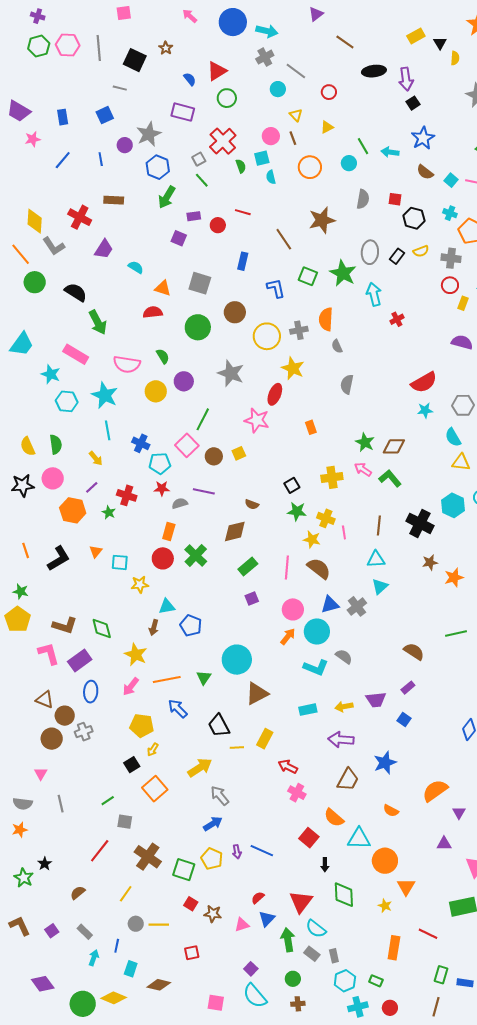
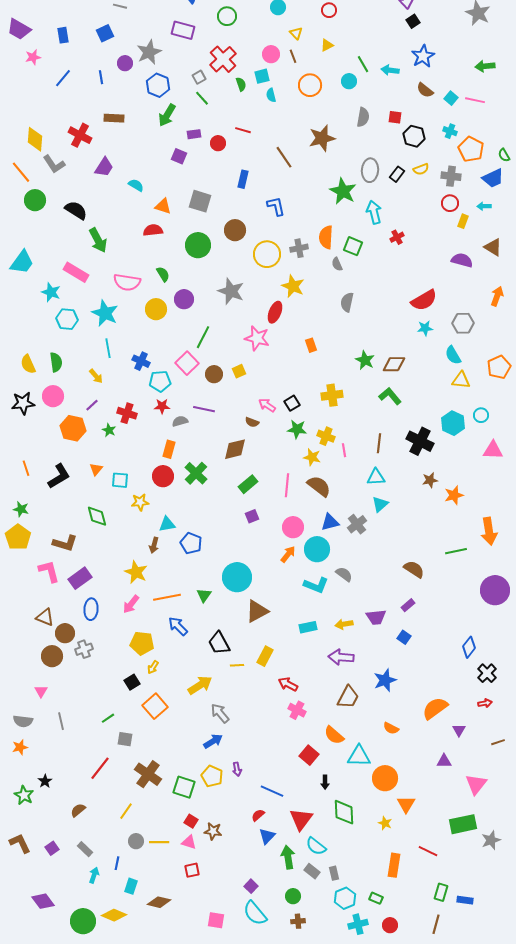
green square: (308, 276) -> (353, 246), moved
pink arrow: (363, 469) -> (267, 405), moved
green diamond: (102, 629) -> (97, 516), moved
blue line: (262, 851) -> (272, 791), moved
pink triangle: (242, 925) -> (189, 842), moved, turned 35

